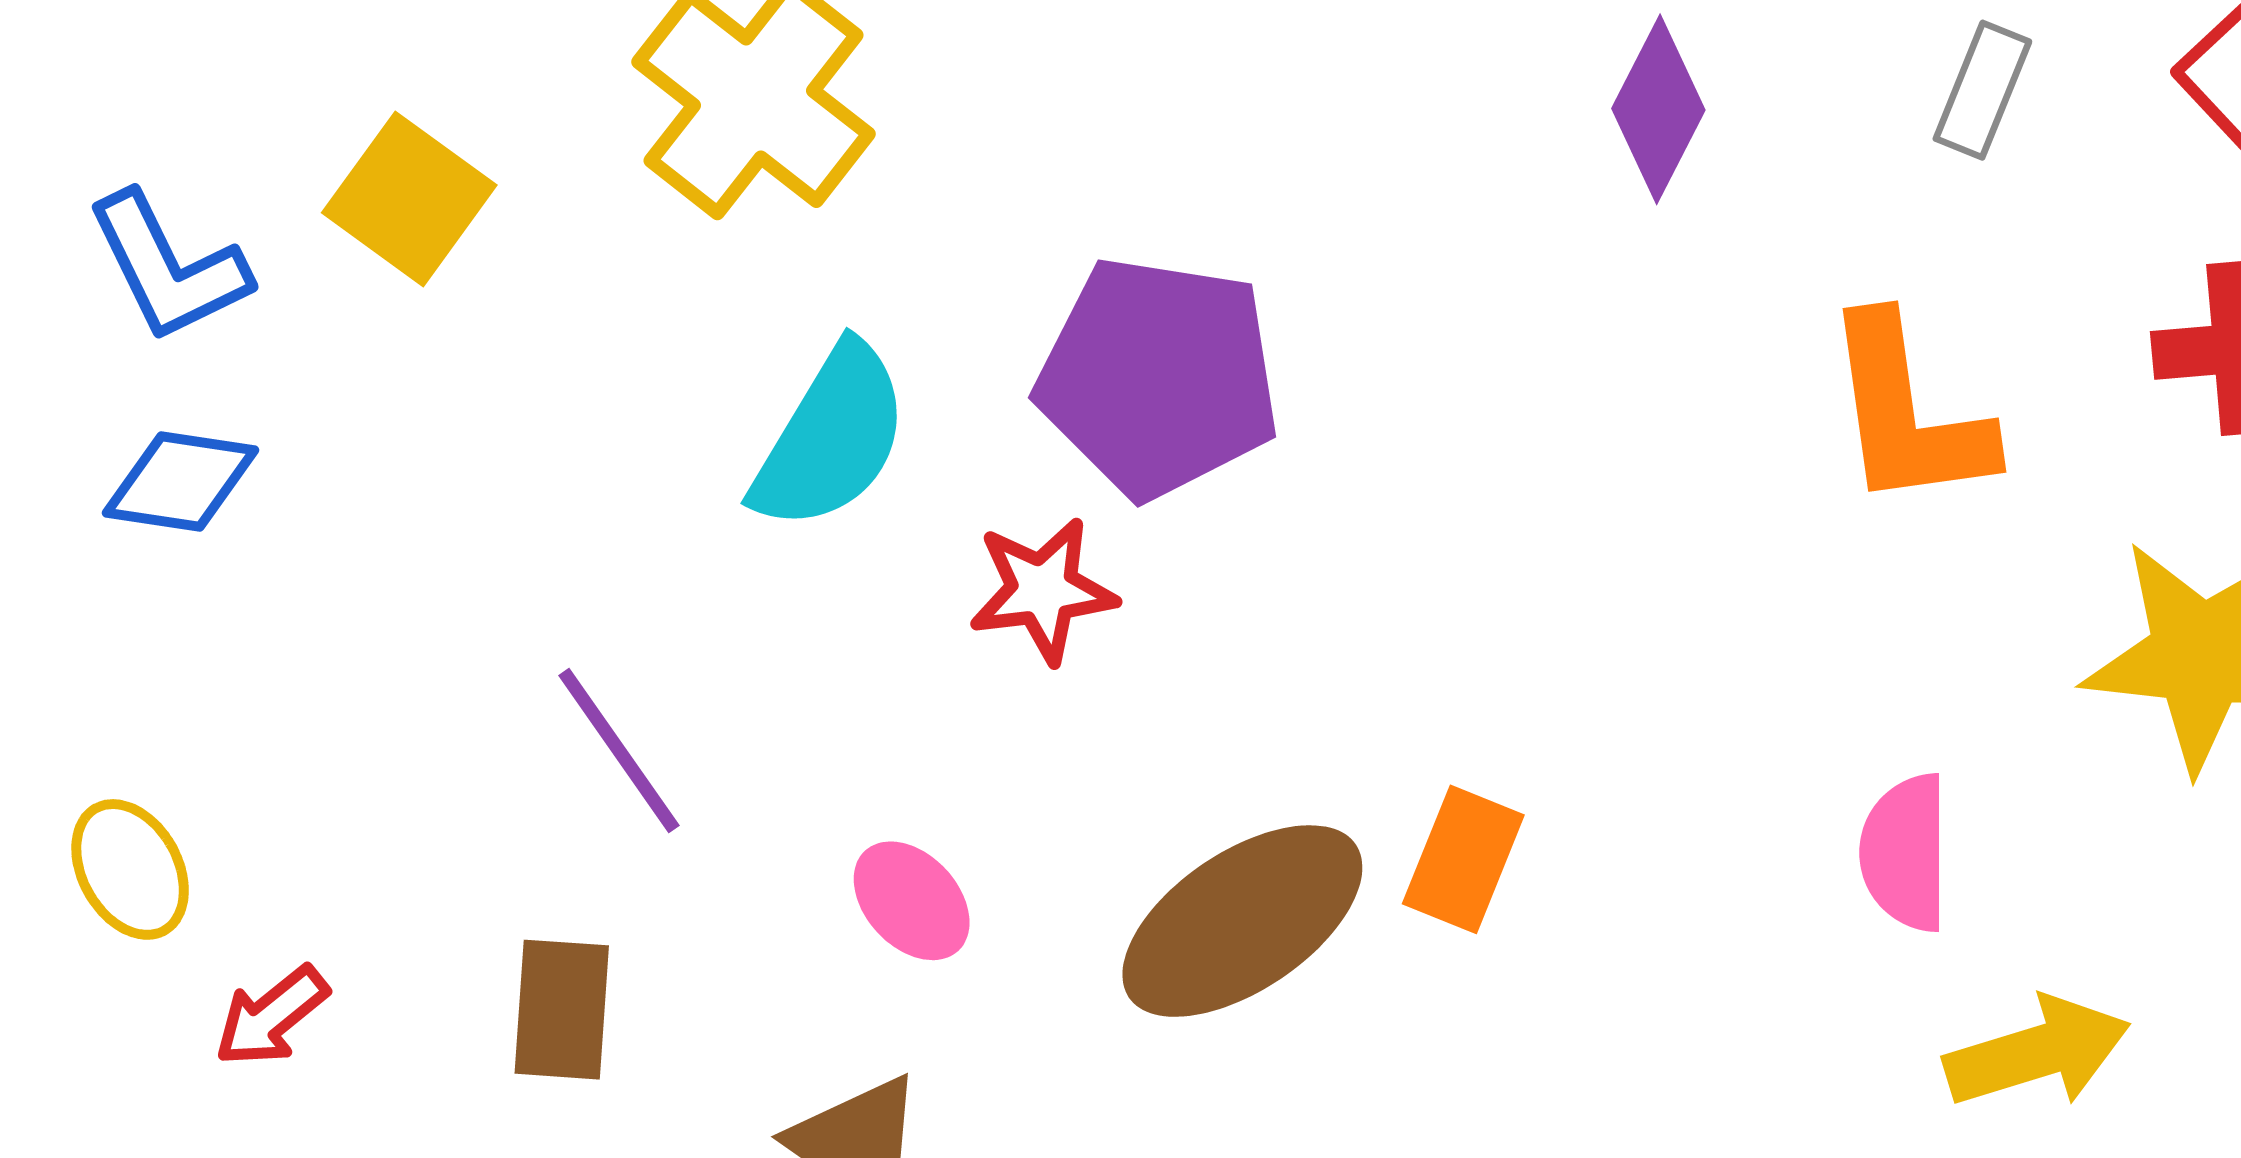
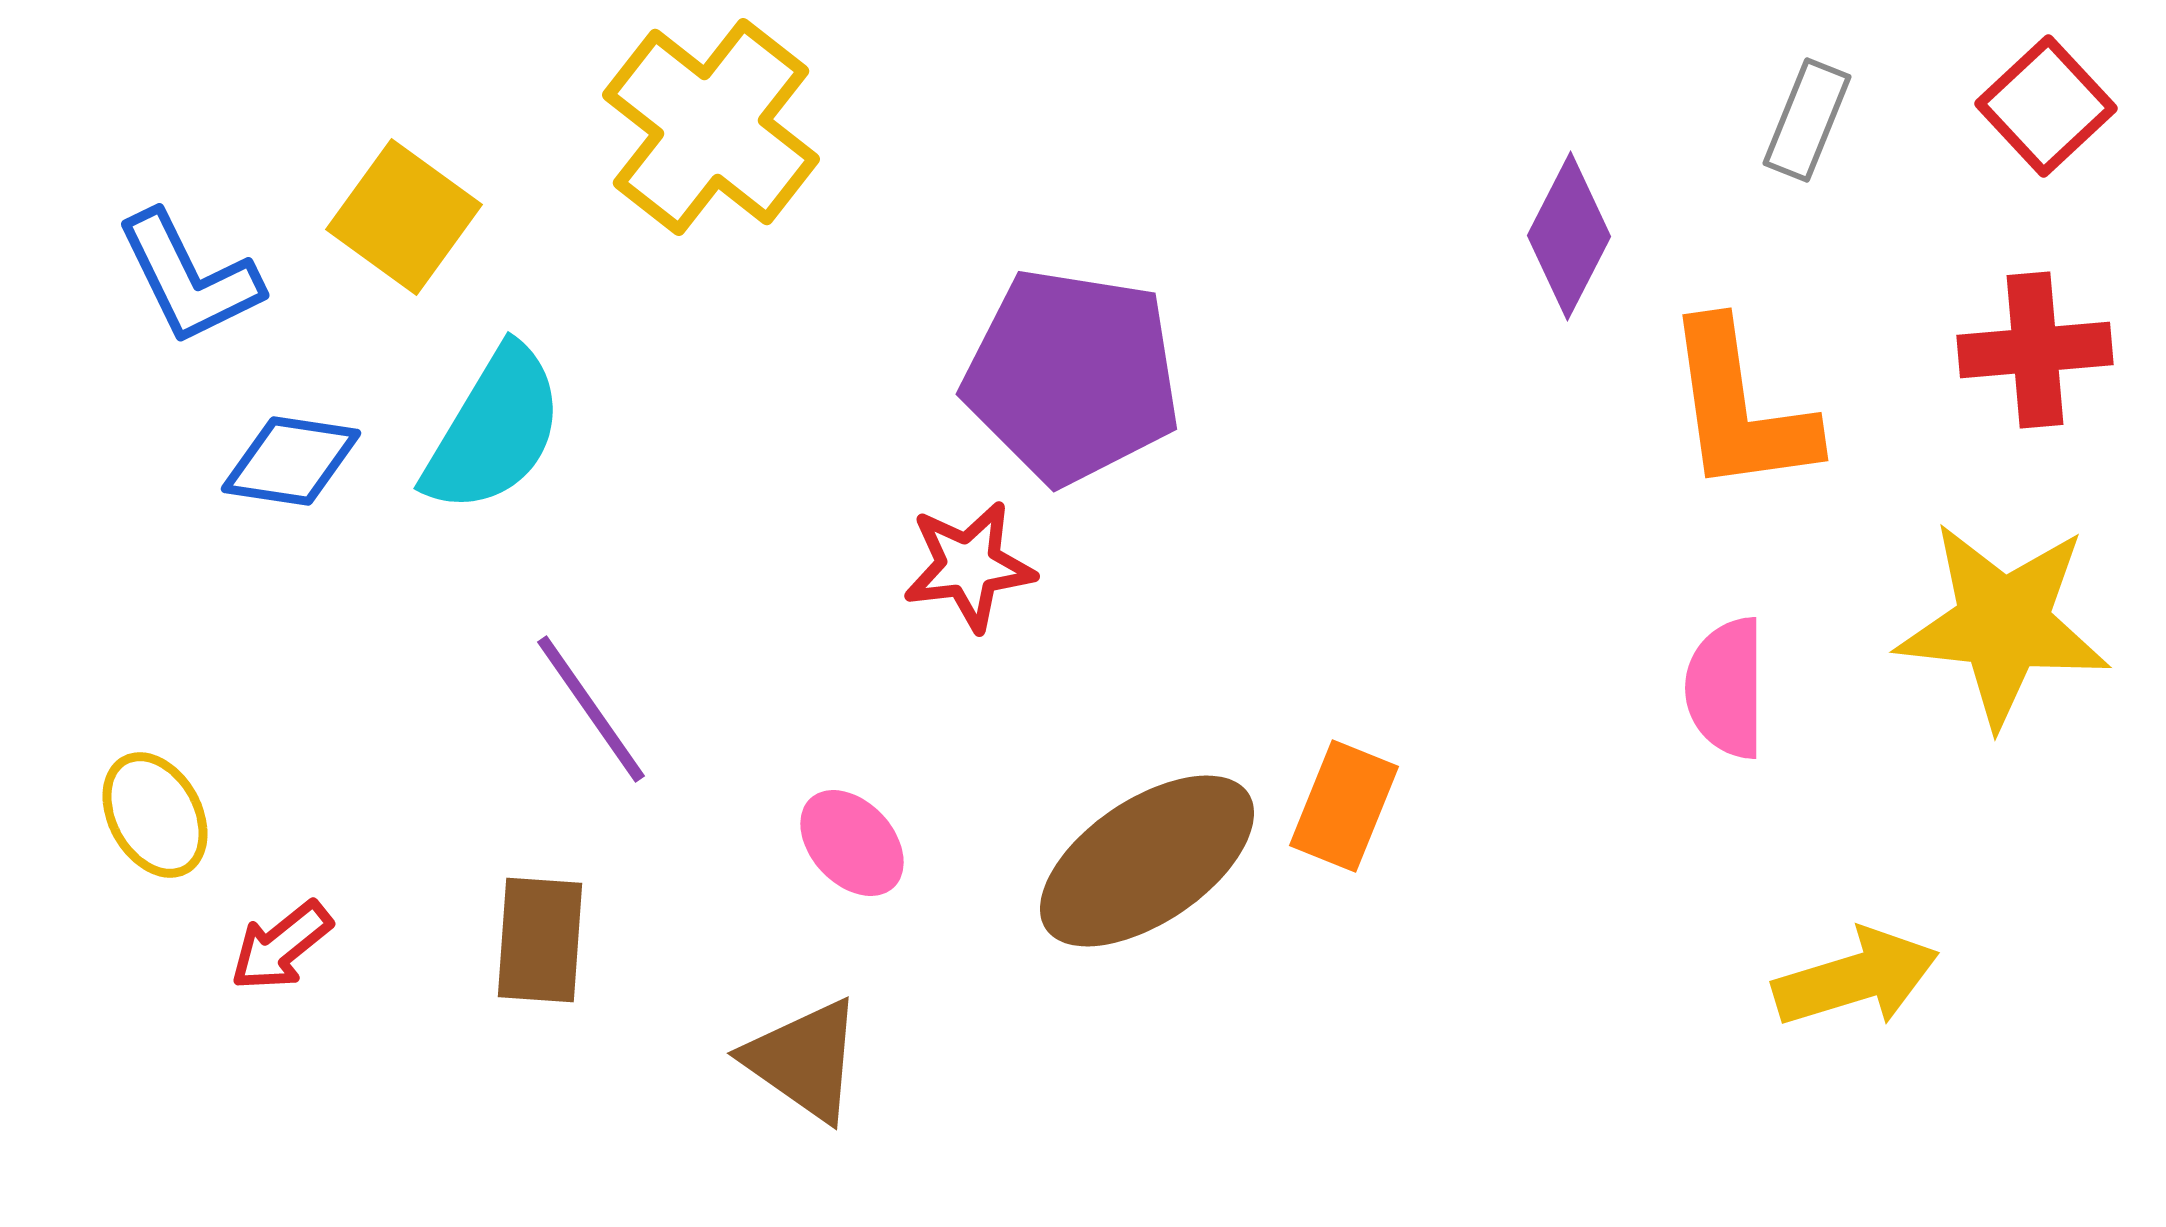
purple diamond: (1658, 109) -> (1569, 236), moved
cyan semicircle: (831, 438) -> (494, 430), moved
blue diamond: (181, 481) -> (291, 461), moved
pink semicircle: (1905, 853) -> (1726, 688), moved

